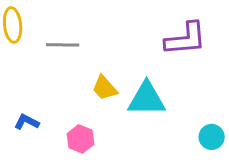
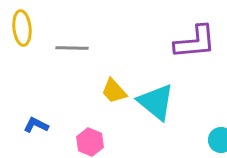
cyan triangle: (147, 99) -> (156, 102), turned 39

